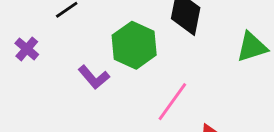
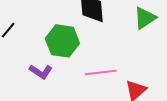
pink line: (172, 102) -> (101, 72), turned 64

